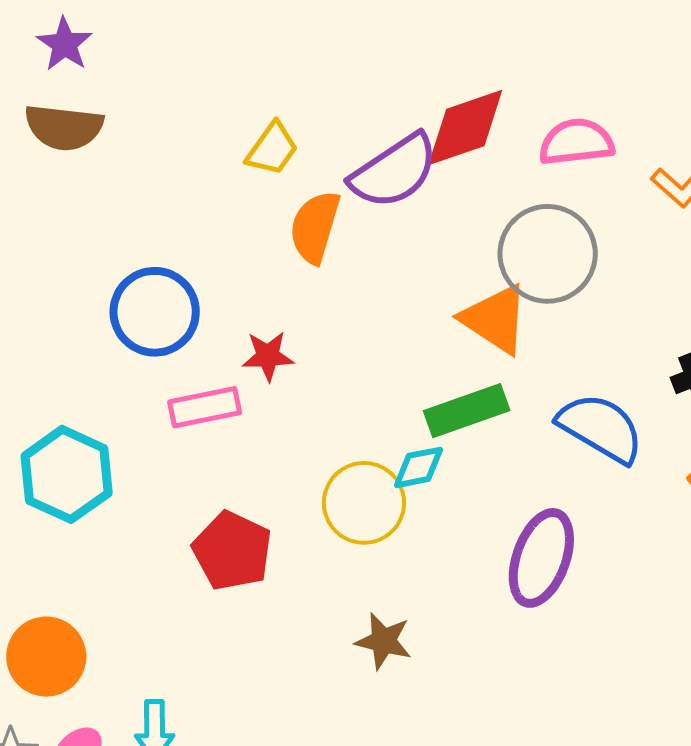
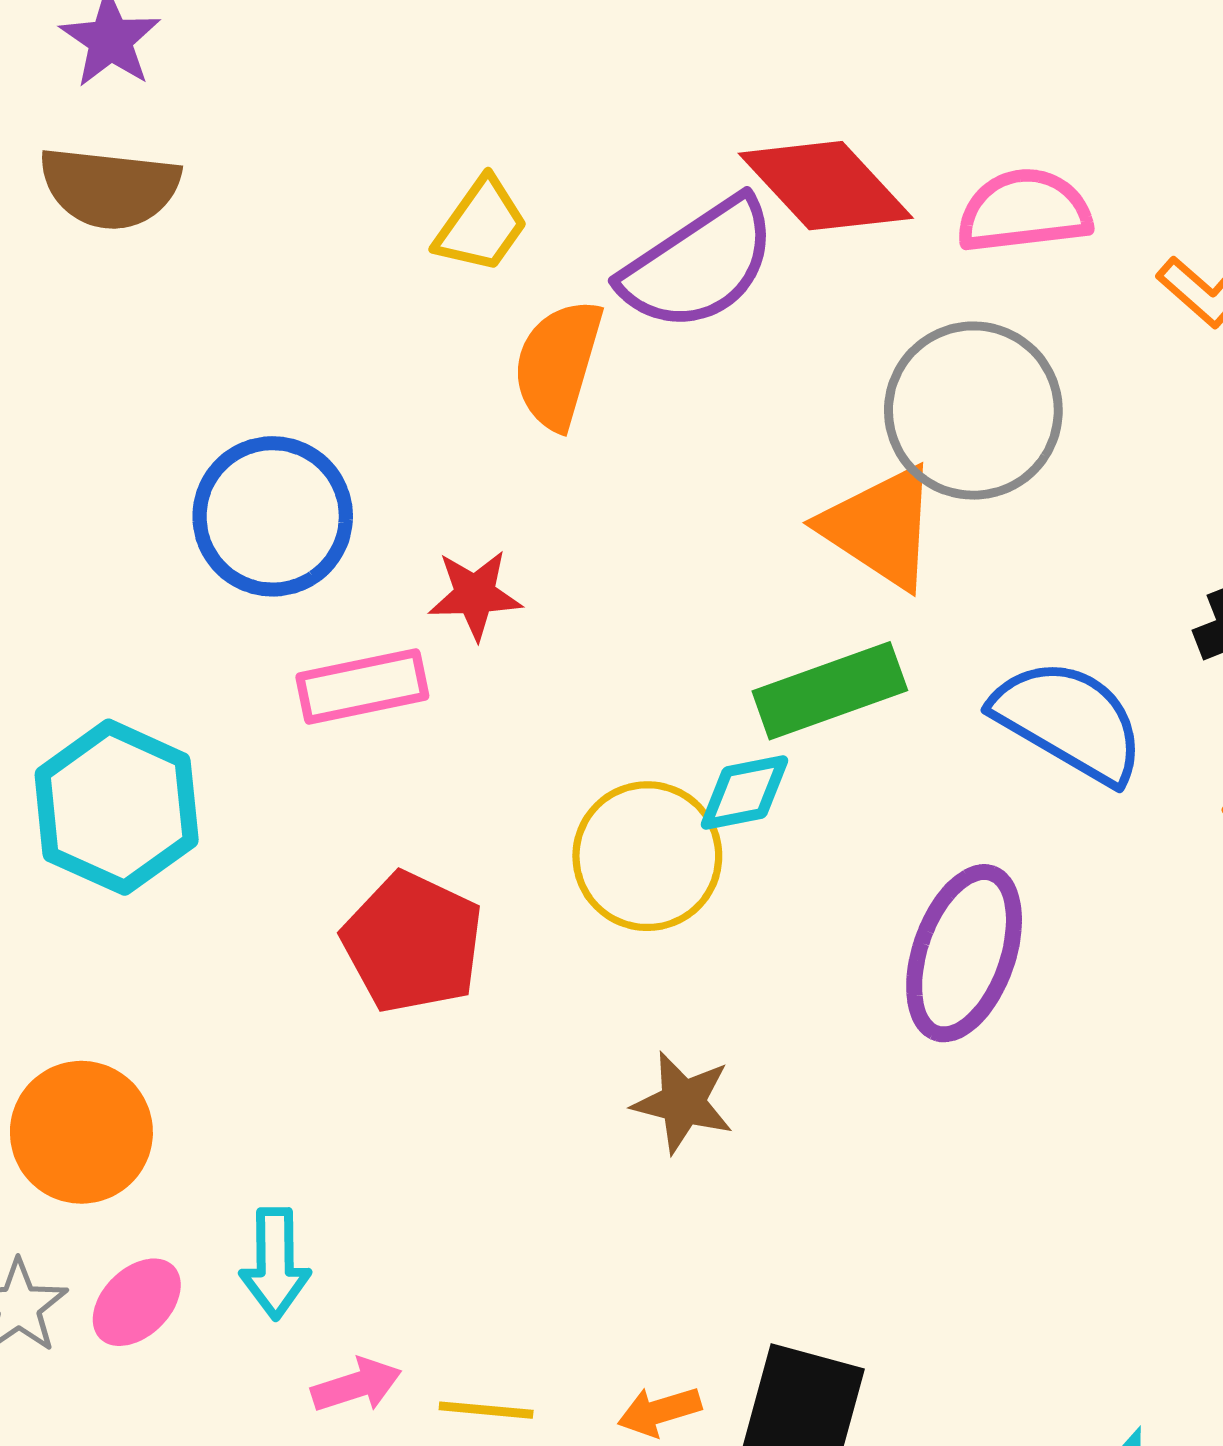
red diamond: (465, 128) -> (826, 186), turned 66

